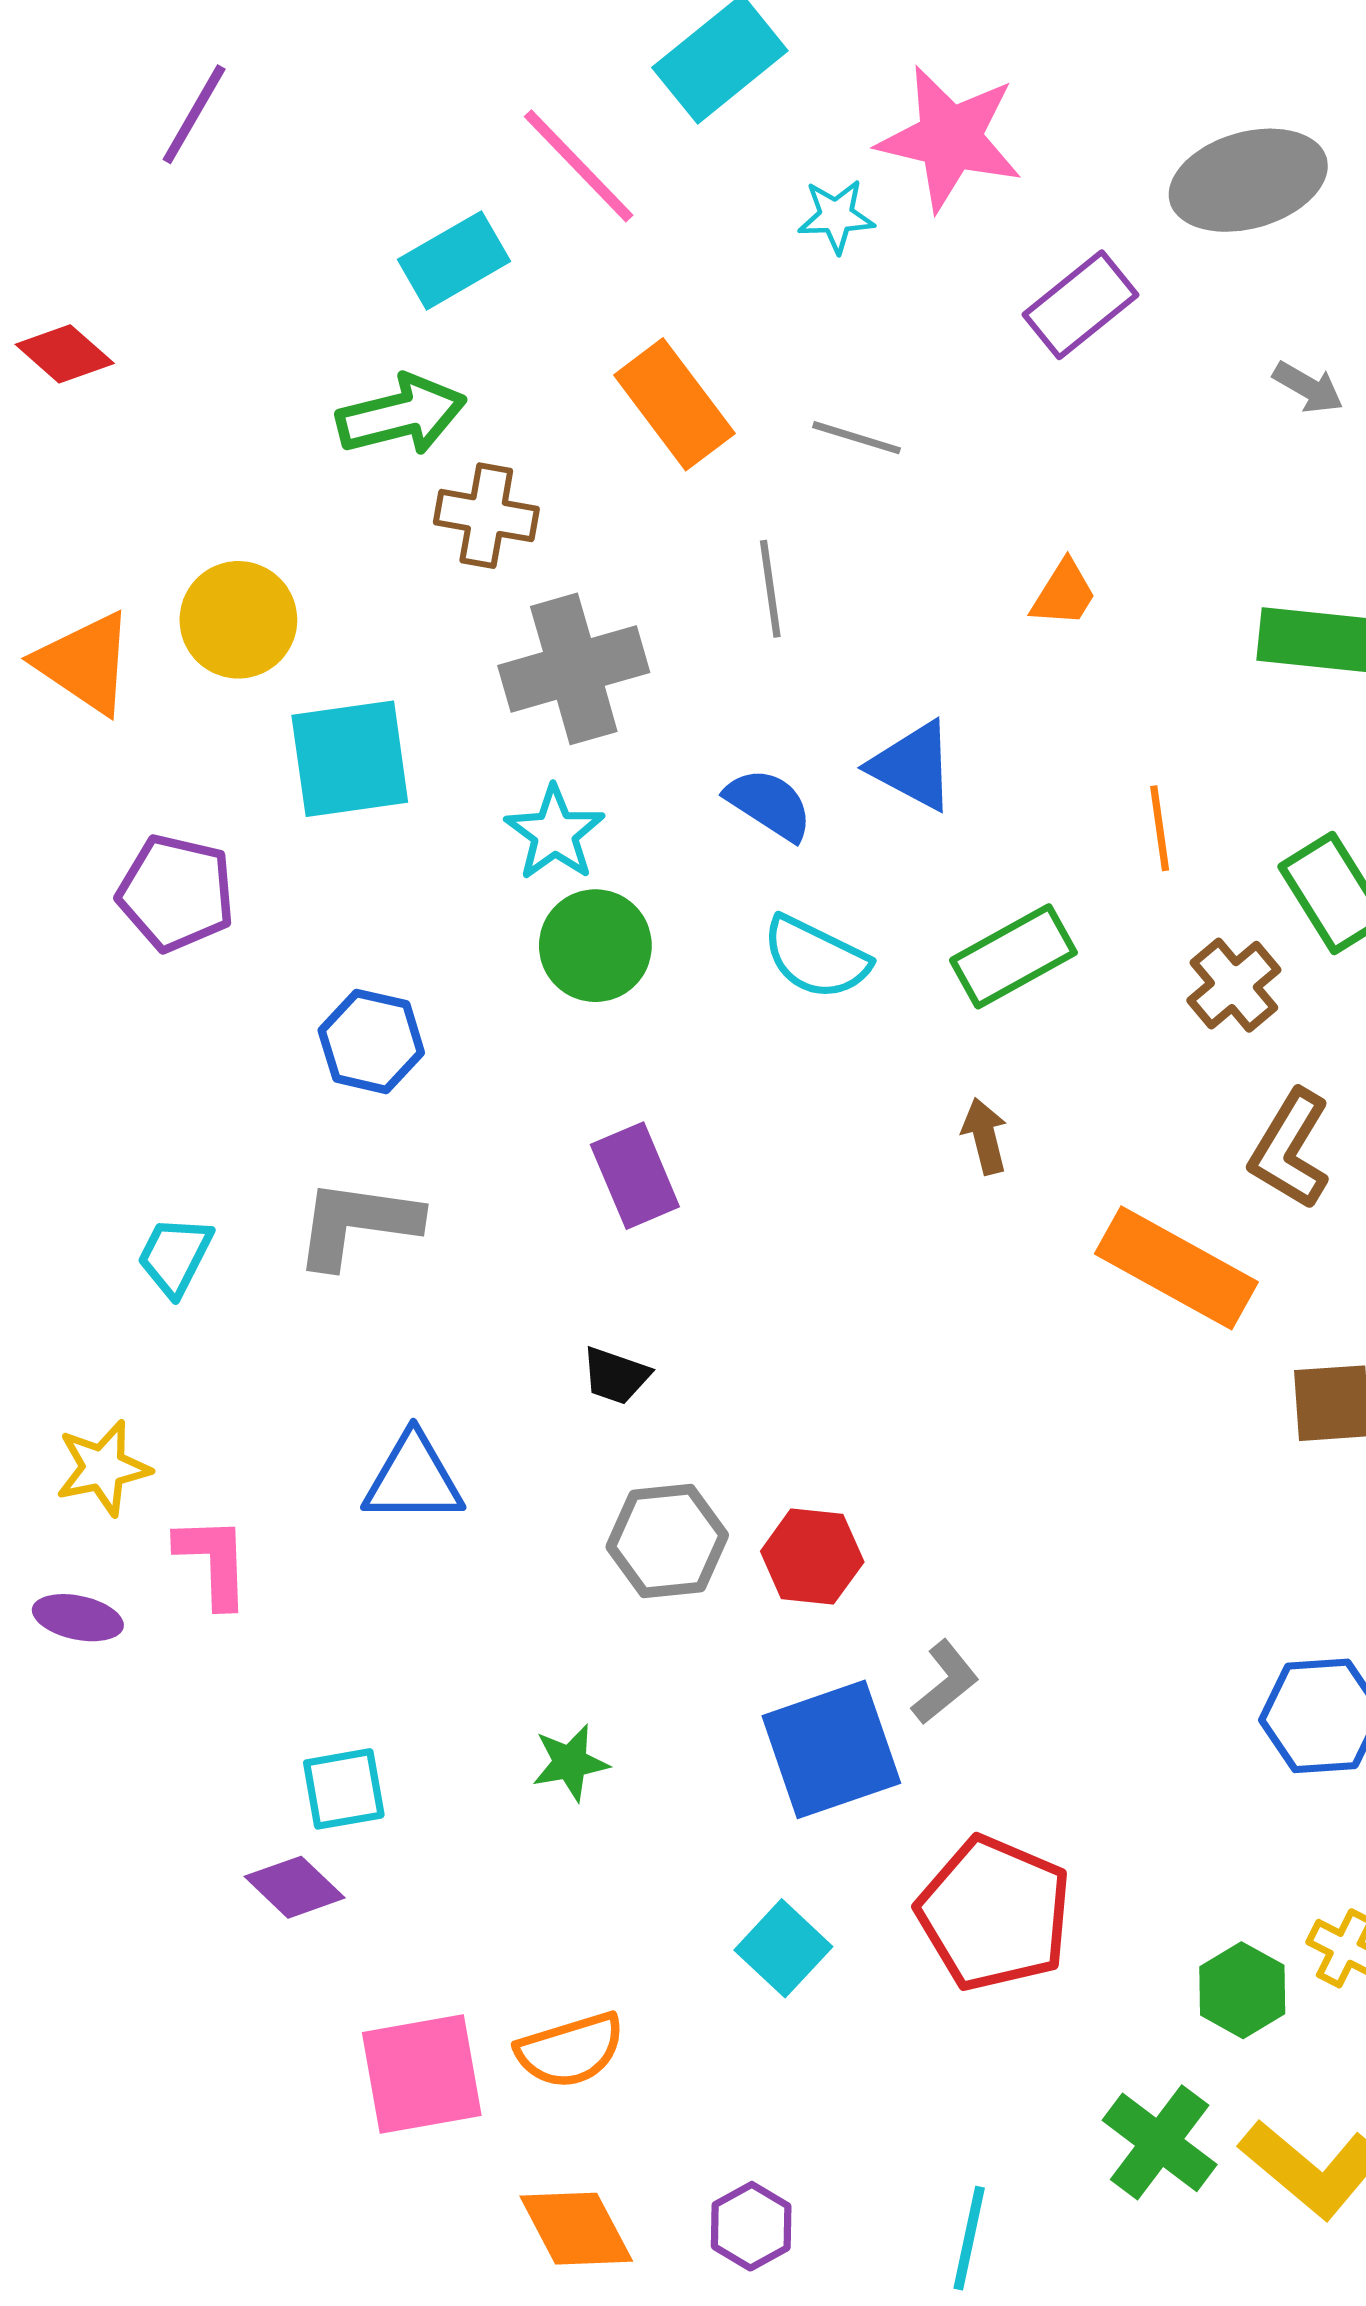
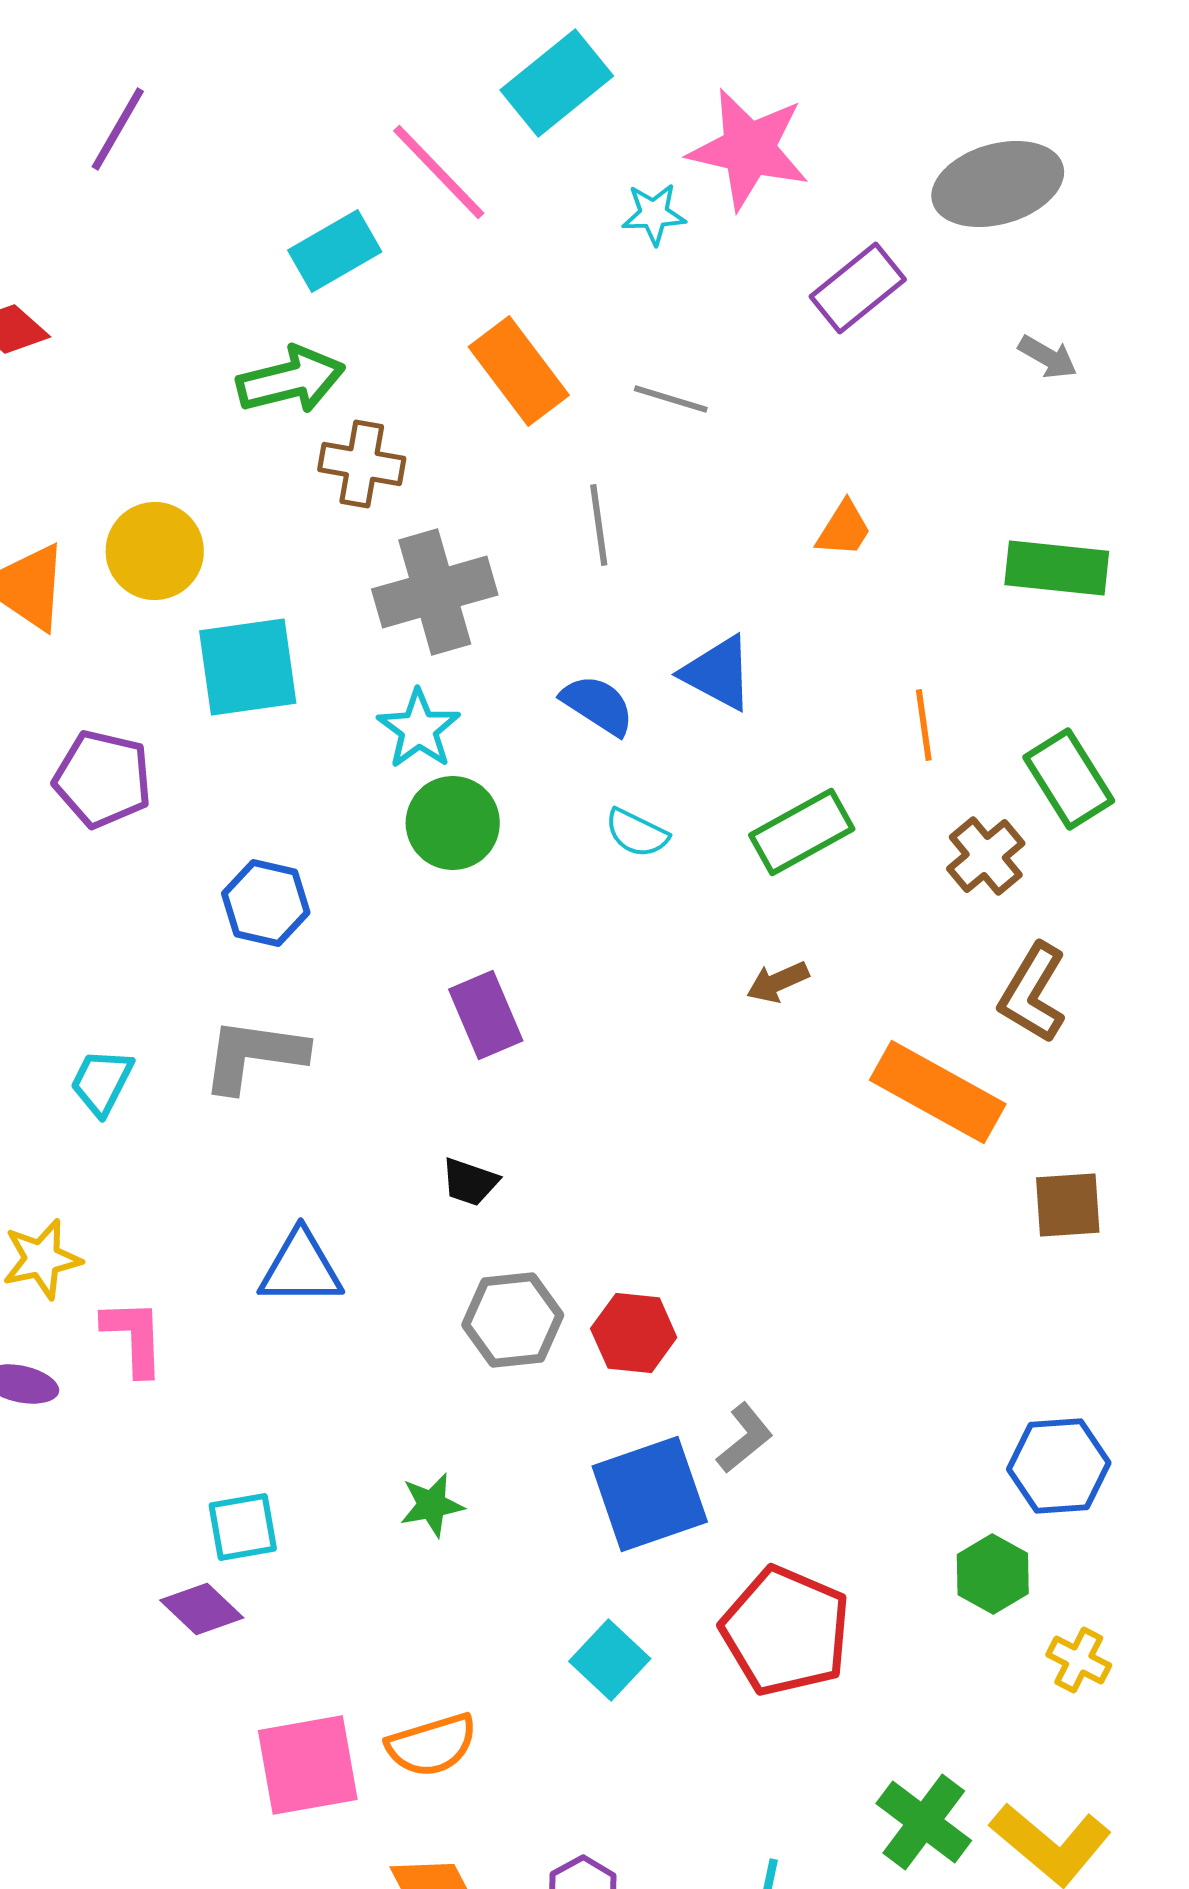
cyan semicircle: (816, 958) -> (637, 833), size x0.7
brown arrow: (985, 1136) -> (778, 982), turned -100
green hexagon: (1242, 1990) -> (993, 1574), moved

